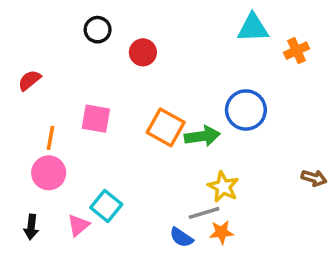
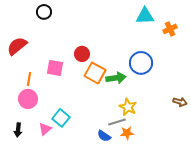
black circle: (98, 30) -> (44, 12), moved
red circle: (143, 52) -> (82, 54), moved
red semicircle: (29, 80) -> (17, 46), size x1.5

